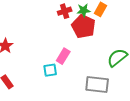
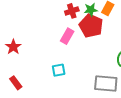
pink rectangle: (63, 56) -> (67, 36), moved

